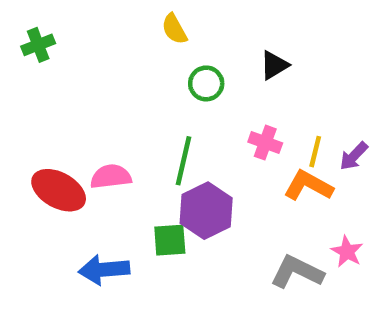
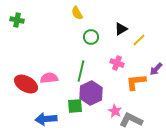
green cross: (38, 45) -> (17, 20), turned 32
yellow line: (315, 152) -> (139, 40), moved, turned 32
orange L-shape: (308, 186) -> (136, 82), turned -35
pink star: (347, 252) -> (115, 111), moved

